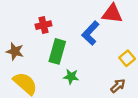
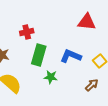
blue L-shape: (90, 33) -> (71, 56), moved, turned 70

